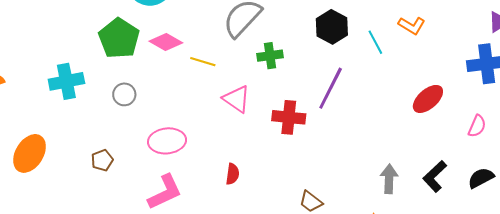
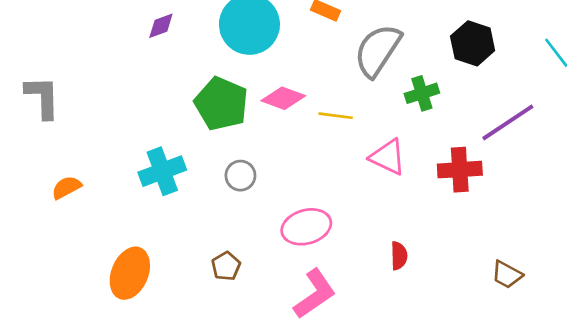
black hexagon: (332, 27) -> (473, 43), moved
purple line: (331, 88) -> (508, 122), turned 39

